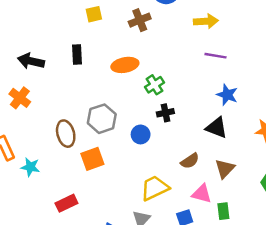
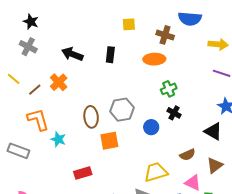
brown cross: (140, 20) -> (165, 35), turned 30
orange ellipse: (125, 65) -> (154, 59), moved
black cross: (165, 113) -> (174, 113), turned 32

